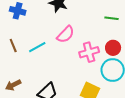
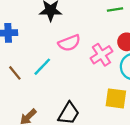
pink semicircle: (66, 34) -> (69, 43), turned 42

